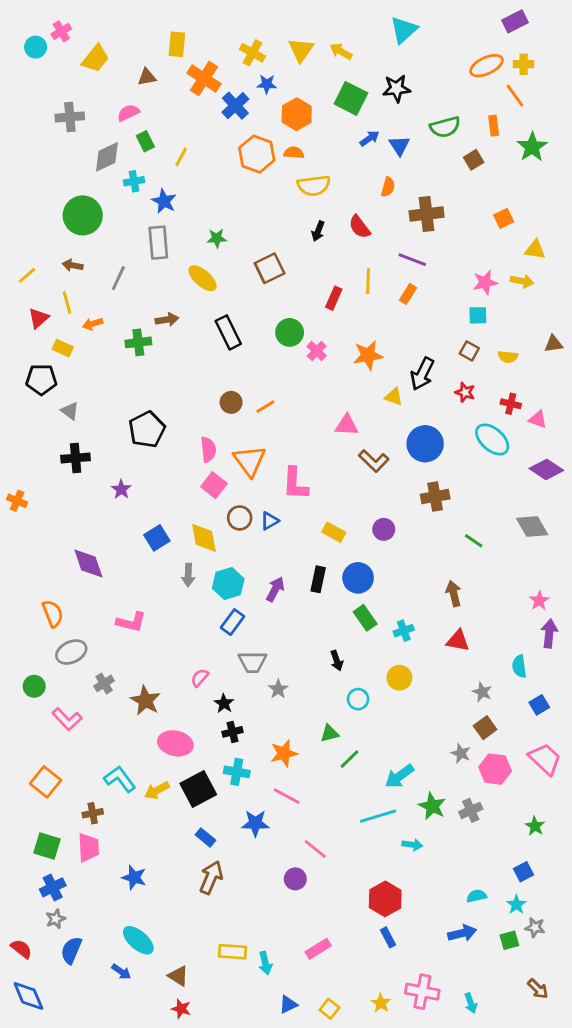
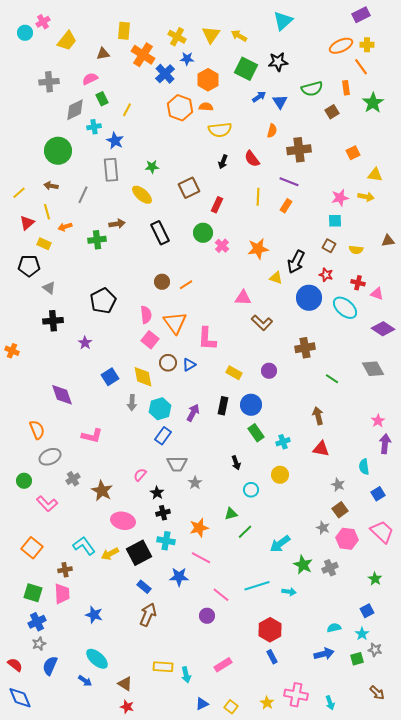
red rectangle: (334, 298) -> (217, 205), moved
blue circle: (425, 444) -> (309, 298), moved
cyan line: (378, 816) -> (257, 586), moved

